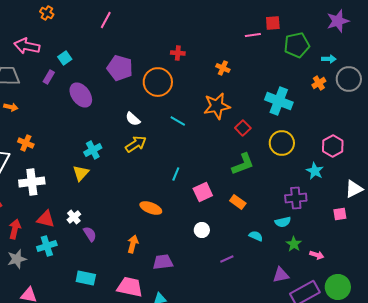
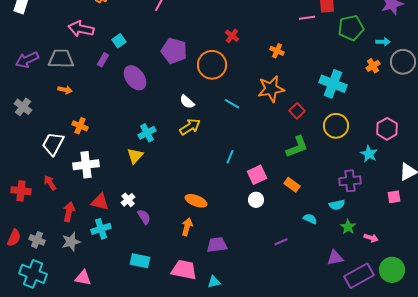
red cross: (178, 53) -> (232, 36), turned 32
orange ellipse: (151, 208) -> (196, 201), moved
white circle: (202, 230) -> (256, 200), moved

